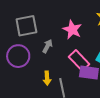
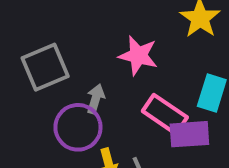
purple circle: (18, 56) -> (78, 127), moved

